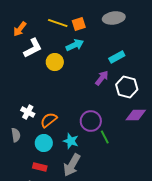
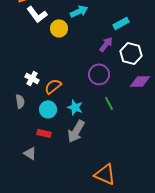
white L-shape: (33, 48) -> (37, 14), turned 80
purple circle: (91, 121) -> (99, 74), moved

